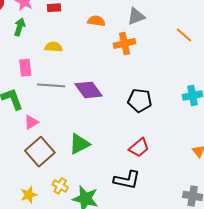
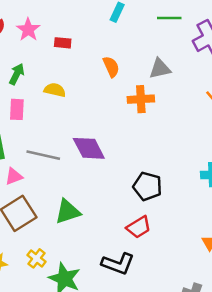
orange semicircle: (96, 21) -> (111, 67), turned 48
green arrow: (20, 27) -> (17, 74), moved
gray line: (51, 85) -> (43, 155), moved
black pentagon: (140, 100) -> (147, 186), moved

